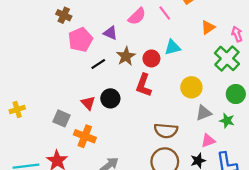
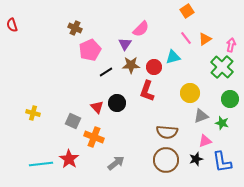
pink line: (165, 13) -> (186, 38), moved
purple triangle: (110, 33) -> (125, 44), moved, turned 40
pink arrow: (237, 34) -> (231, 45), turned 32
brown star: (126, 56) -> (131, 65), turned 30
yellow cross: (17, 110) -> (33, 113), turned 32

